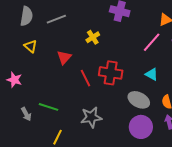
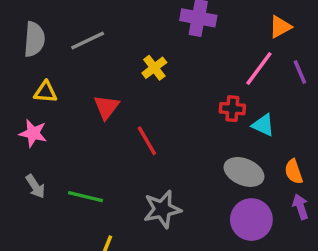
yellow triangle: (30, 46) -> (45, 92), turned -32
red cross: (111, 73) -> (232, 109), moved, size x0.6
pink star: (14, 80) -> (33, 133), moved
gray arrow: (26, 114) -> (35, 186), moved

